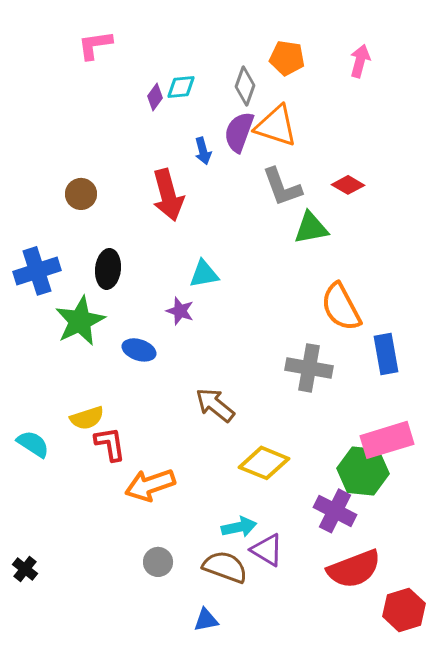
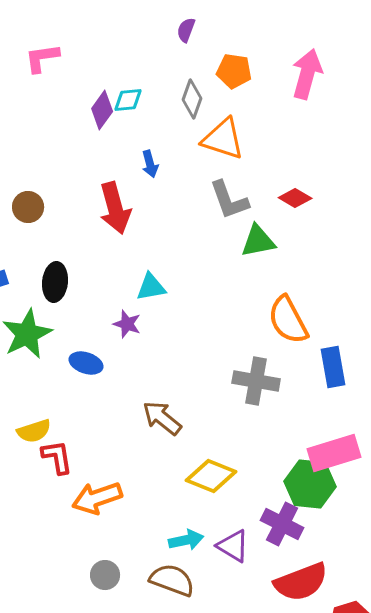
pink arrow: (360, 61) -> (307, 74), size x1.5
purple diamond: (155, 97) -> (102, 110), size x1.4
purple semicircle: (239, 132) -> (186, 30), moved, size x0.6
purple triangle: (267, 550) -> (233, 546), moved

